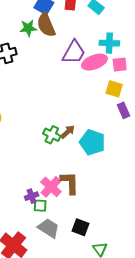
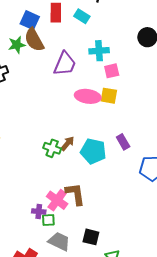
pink ellipse: (94, 62) -> (88, 96), moved, turned 35
purple rectangle: (123, 110) -> (123, 142), moved
purple cross: (32, 196) -> (39, 211), turned 32

